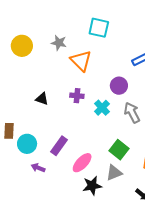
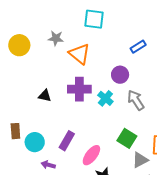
purple cross: (77, 96) -> (79, 89), size x1.6
gray triangle: (114, 173) -> (140, 160), moved

